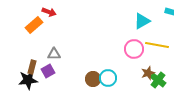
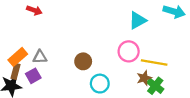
orange rectangle: (34, 25) -> (18, 57), moved
yellow line: (157, 45) -> (154, 62), moved
brown circle: (93, 79) -> (83, 61), moved

